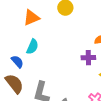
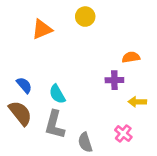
cyan semicircle: (32, 47) -> (57, 94), moved, turned 126

